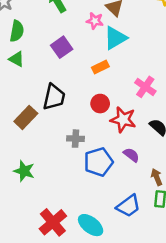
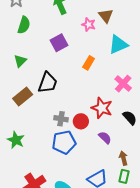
cyan triangle: (115, 38) -> (118, 45), moved
green triangle: (17, 59) -> (20, 61), moved, turned 40
orange rectangle: (100, 67) -> (89, 63), turned -40
red circle: (100, 104) -> (81, 121), moved
blue pentagon: (98, 162) -> (64, 142), moved

